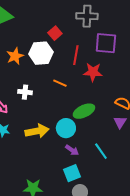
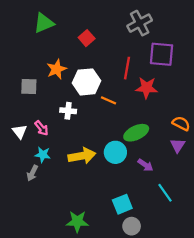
gray cross: (87, 16) -> (140, 23), turned -30
red square: (55, 33) -> (87, 38), moved
white hexagon: (41, 53) -> (87, 82), moved
purple arrow: (72, 150) -> (145, 165), moved
cyan line: (101, 151) -> (165, 193), moved

